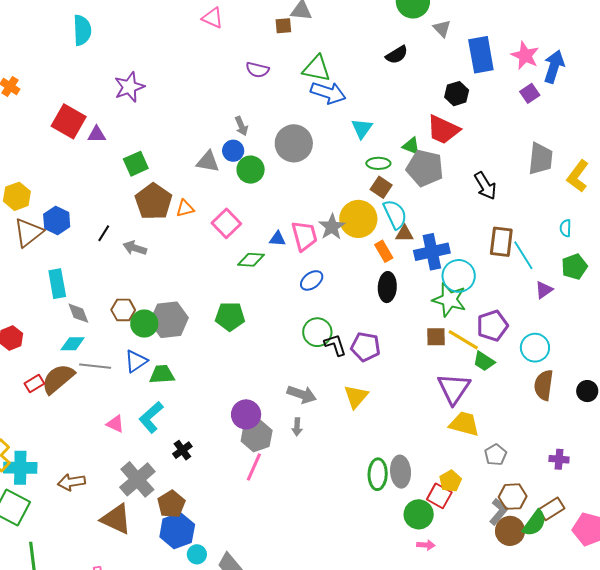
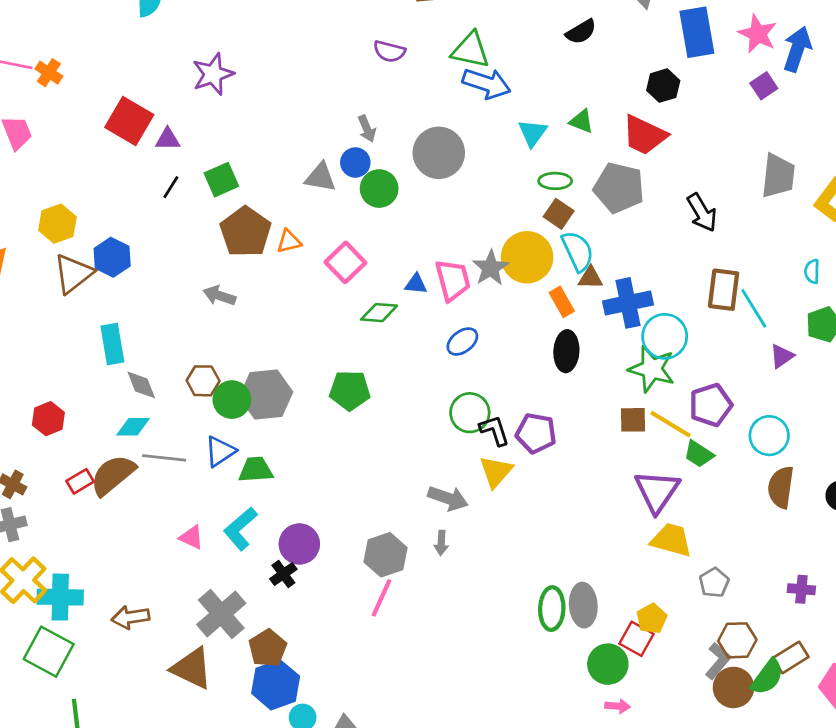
green triangle: (411, 146) -> (581, 121), moved
black line: (104, 233) -> (171, 187), moved
yellow triangle: (356, 397) -> (496, 472), moved
purple circle: (246, 414) -> (299, 544), moved

